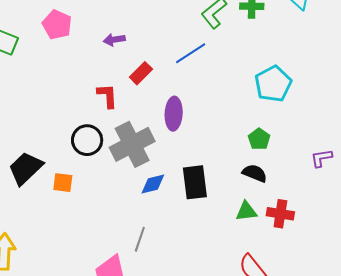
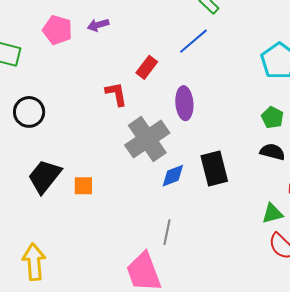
purple arrow: (114, 40) -> (98, 25), moved
black circle: (87, 140) -> (29, 112), moved
green triangle: (246, 211) -> (272, 213), moved

